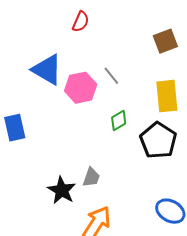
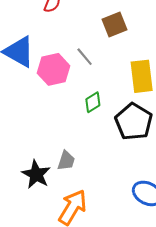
brown square: (165, 41) -> (115, 25), moved

